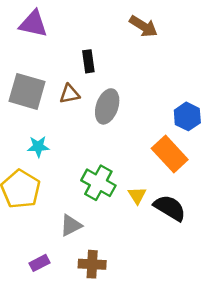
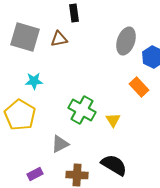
gray ellipse: (107, 106) -> (126, 41), moved
orange rectangle: (170, 154) -> (139, 87), size x0.7
black semicircle: (170, 208) -> (114, 165), moved

